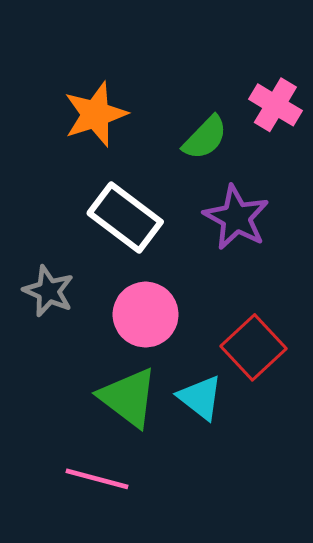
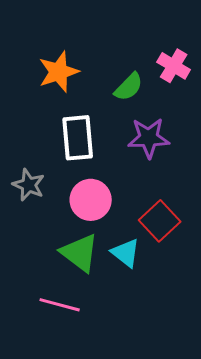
white rectangle: (125, 218) -> (78, 138), turned 48
purple star: (236, 218) -> (149, 138), turned -30

